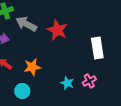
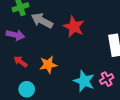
cyan star: (67, 83) -> (84, 81), size x1.5
cyan circle: (22, 91) -> (27, 89), moved

